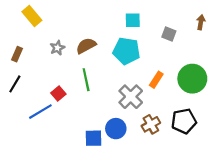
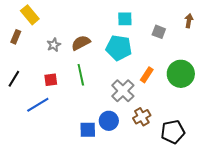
brown rectangle: (17, 54) -> (16, 37), moved
red square: (58, 94) -> (51, 80), moved, turned 32
black pentagon: (184, 121) -> (173, 132), moved

